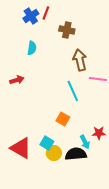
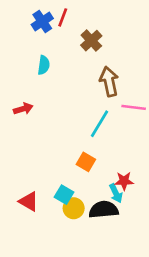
brown cross: (67, 30) -> (91, 41), turned 35
cyan line: (73, 91) -> (100, 124), turned 55
red star: (99, 133) -> (124, 181), moved
red triangle: (21, 148) -> (29, 201), size x0.7

